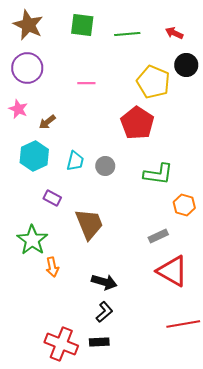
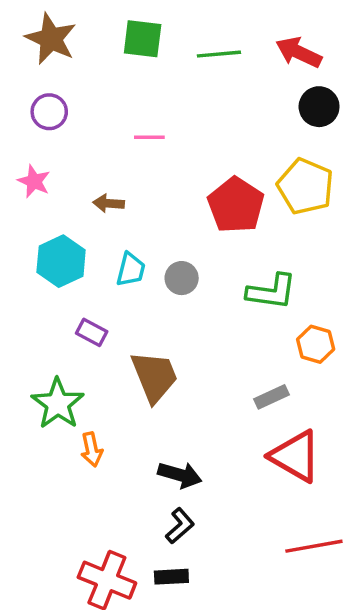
red arrow: (174, 33) -> (299, 52), size x1.5
purple circle: (27, 68) -> (49, 112), size x0.7
yellow pentagon: (153, 82) -> (305, 186), moved
brown arrow: (47, 122) -> (109, 203), moved, turned 42

